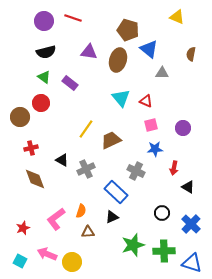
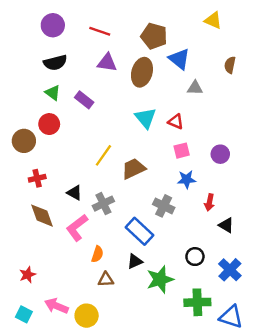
red line: (73, 18) -> (100, 31), moved
pink L-shape: (56, 219) -> (77, 228), moved
green star: (133, 245) -> (160, 279), moved

